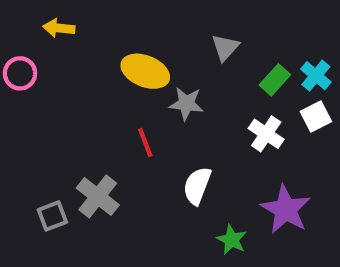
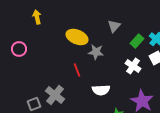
yellow arrow: (59, 28) -> (37, 17), turned 72
pink circle: (20, 73) -> (19, 49), moved
white semicircle: (197, 186) -> (101, 90), turned -114

